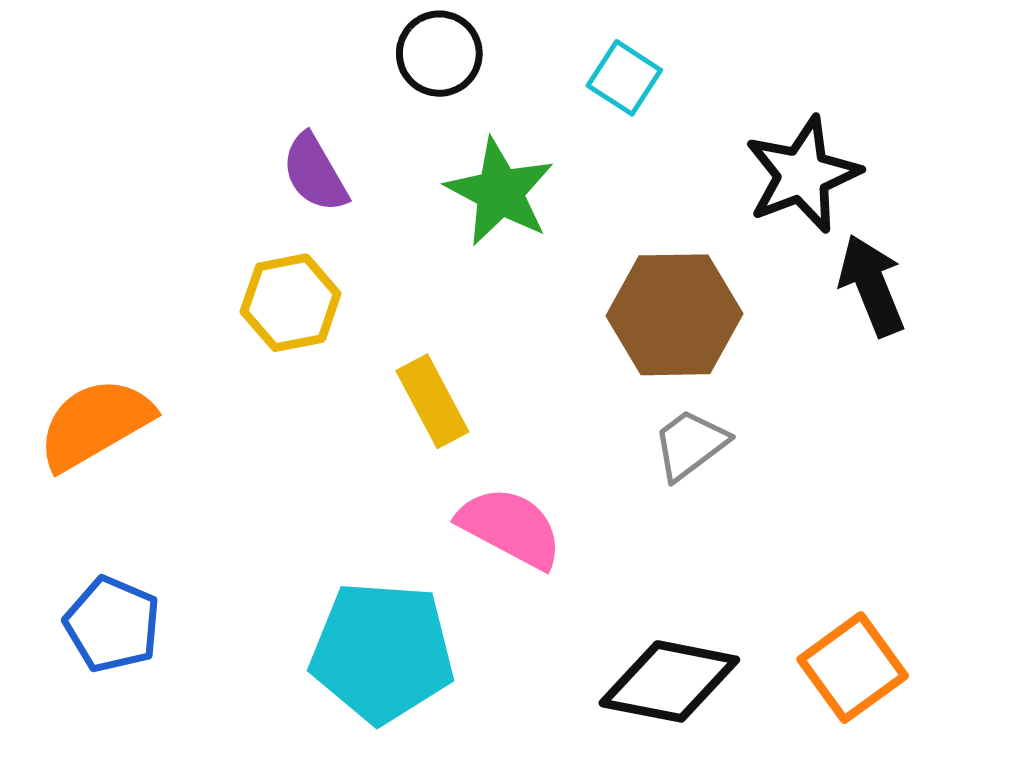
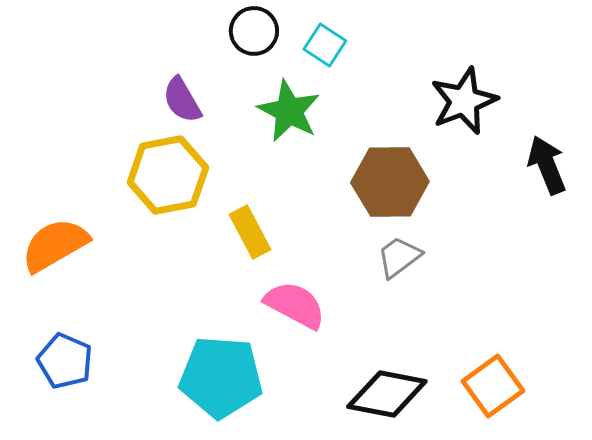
cyan square: (624, 78) -> (325, 45), moved
black arrow: (872, 285) -> (547, 165), moved
yellow hexagon: (291, 303) -> (168, 175), size x1.4

